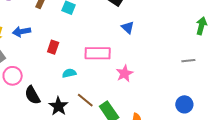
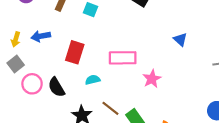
blue triangle: (128, 28) -> (180, 39), moved
red rectangle: (53, 47) -> (75, 52), size x1.5
black semicircle: (32, 95) -> (56, 87), moved

